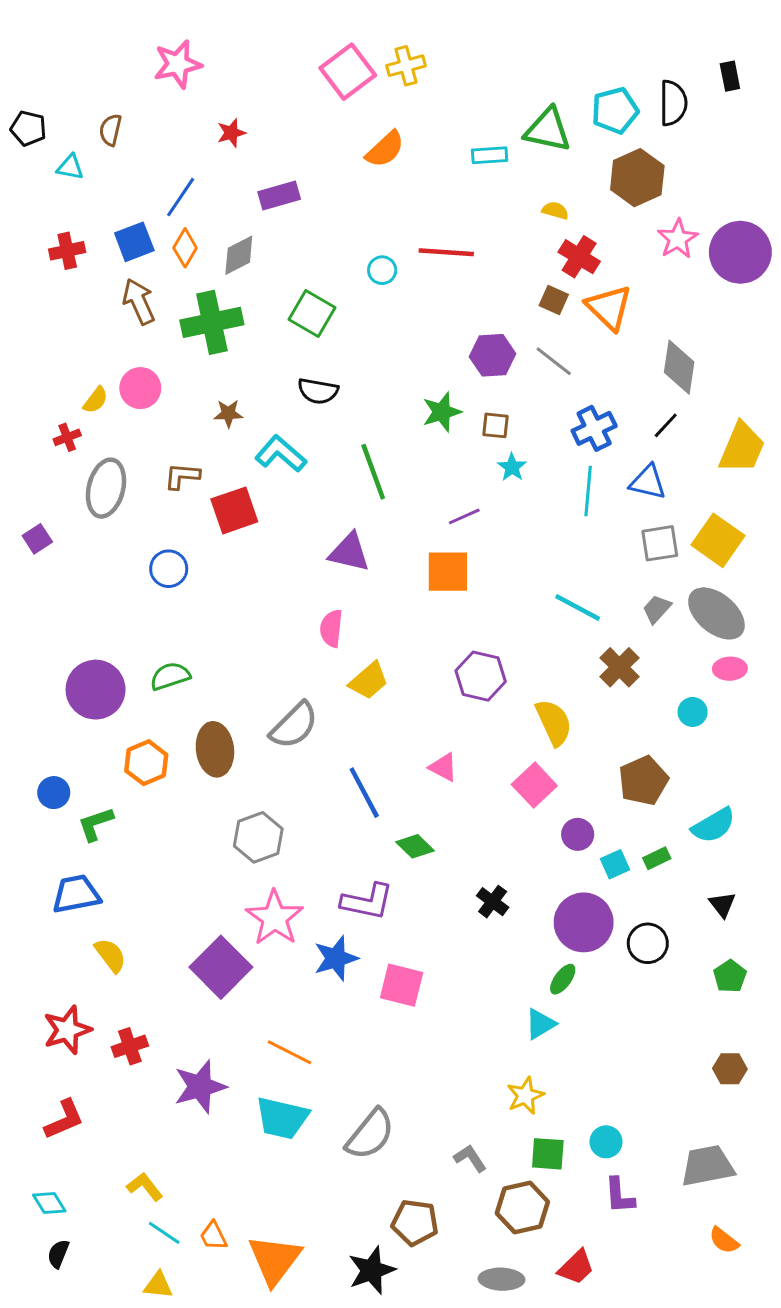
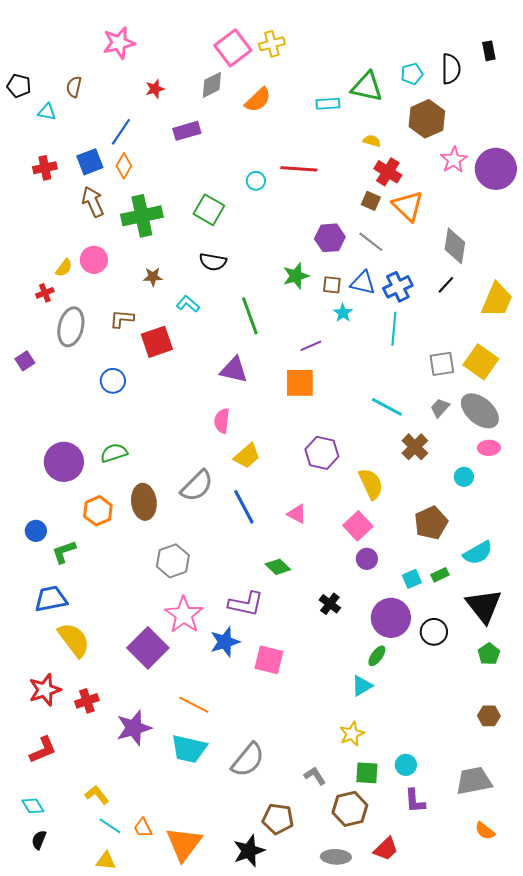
cyan pentagon: (615, 110) -> (412, 74), size x0.7
gray diamond: (239, 255) -> (212, 85), moved
cyan L-shape: (281, 454) -> (188, 304), size x0.7
blue triangle: (648, 482) -> (363, 283), moved
blue line: (364, 793) -> (244, 507), moved
purple circle: (578, 834) -> (367, 559), moved
black triangle: (722, 905) -> (484, 606), size x2.0
yellow semicircle: (110, 955) -> (74, 640), size x1.5

